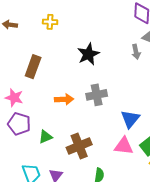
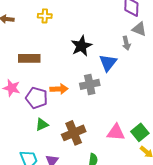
brown rectangle: (33, 67) -> (29, 58), turned 70
blue triangle: (130, 119) -> (108, 63), moved
purple pentagon: (19, 124) -> (37, 98), moved

